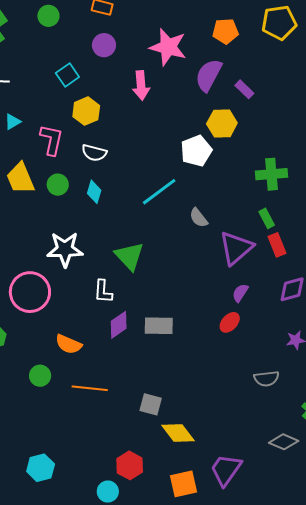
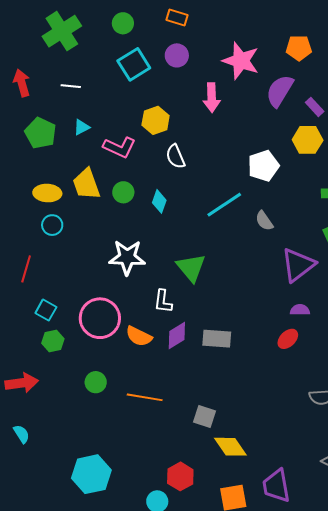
cyan square: (67, 75) -> (134, 64), moved, size x1.4
yellow hexagon: (222, 123) -> (308, 140), moved
pink L-shape: (52, 140) -> (119, 147), turned 100
white semicircle: (94, 153) -> (175, 156), moved, turned 50
gray semicircle: (199, 218) -> (264, 221), moved
pink circle: (30, 292) -> (100, 318), moved
purple semicircle: (240, 293) -> (300, 310), turned 54
orange semicircle: (69, 344) -> (139, 336), moved
cyan hexagon: (41, 468) -> (91, 474), size x1.4
purple trapezoid: (226, 470) -> (276, 486), turned -48

